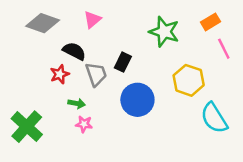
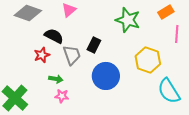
pink line: (224, 49) -> (177, 34), turned 30

